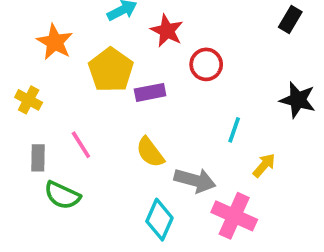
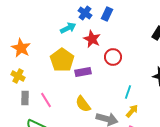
orange star: (55, 42) -> (21, 48), moved
gray rectangle: (38, 158) -> (25, 98), moved
yellow arrow: (264, 165) -> (132, 111), moved

